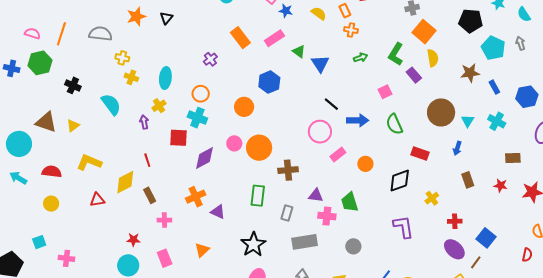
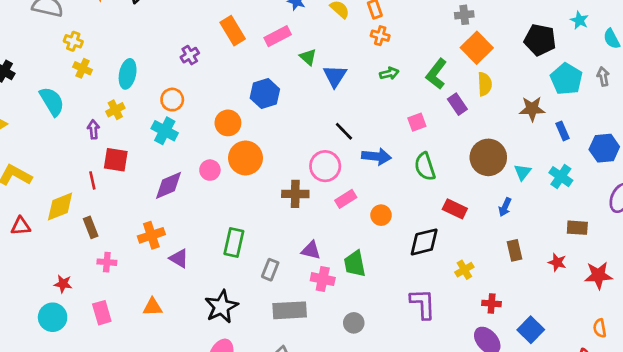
red square: (178, 138) -> (116, 160), moved
orange circle: (259, 148) -> (245, 158), moved
brown cross: (288, 170) -> (295, 194), moved
orange triangle: (202, 250) -> (153, 307), turned 35

